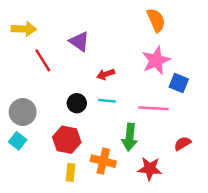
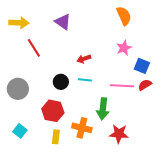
purple triangle: (79, 42) -> (63, 22), moved
pink star: (156, 60) -> (124, 48), size x0.7
cyan square: (18, 141) -> (20, 131), moved
red semicircle: (182, 143) -> (145, 85), moved

